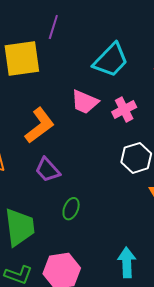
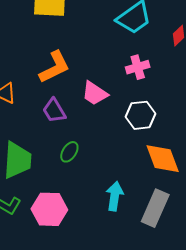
pink trapezoid: (85, 102) -> (95, 93), moved
cyan arrow: (127, 263) -> (115, 196), moved

